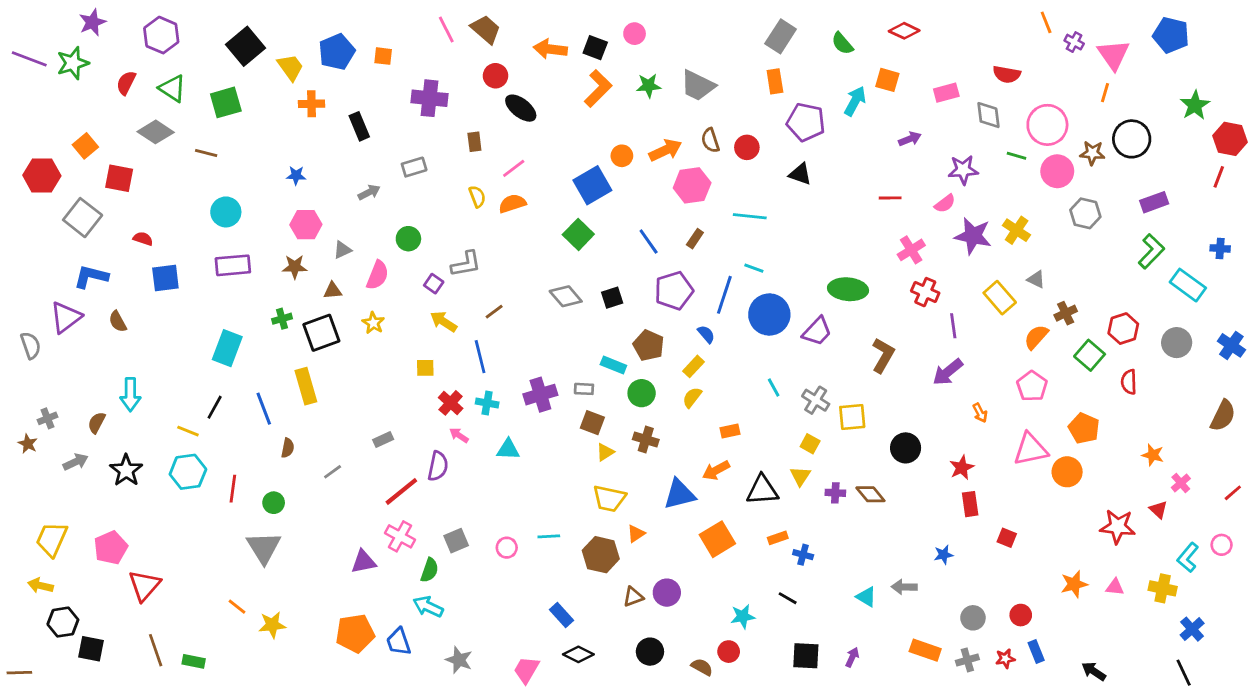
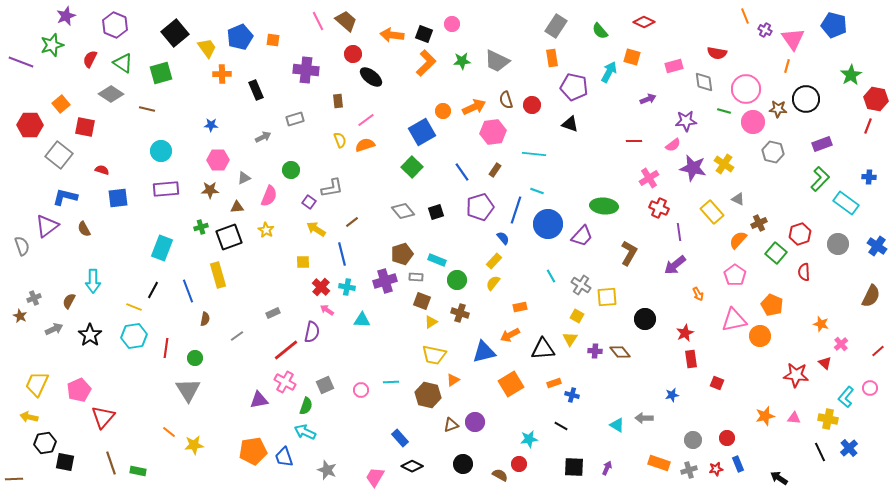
purple line: (29, 59) -> (21, 62), moved
brown pentagon: (649, 345) -> (402, 254), moved, turned 30
black line: (1184, 673) -> (820, 452), moved

